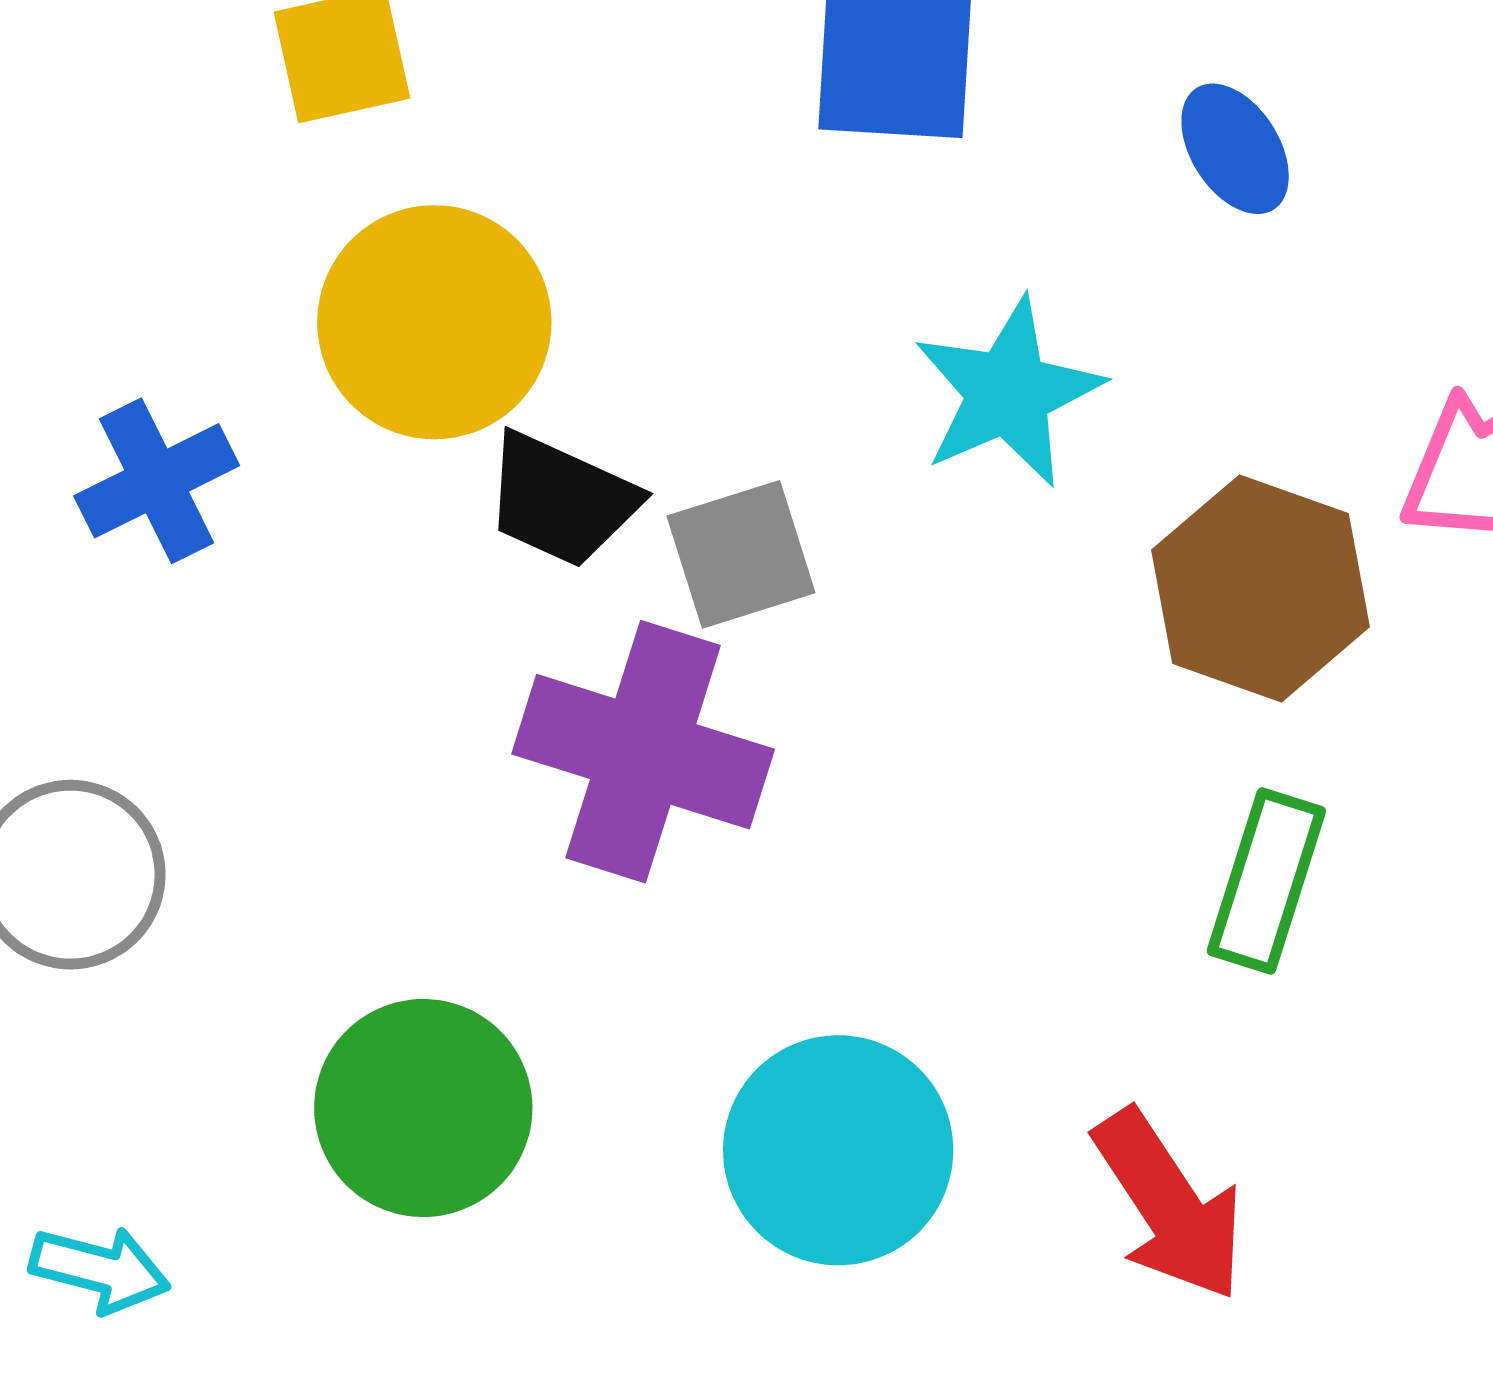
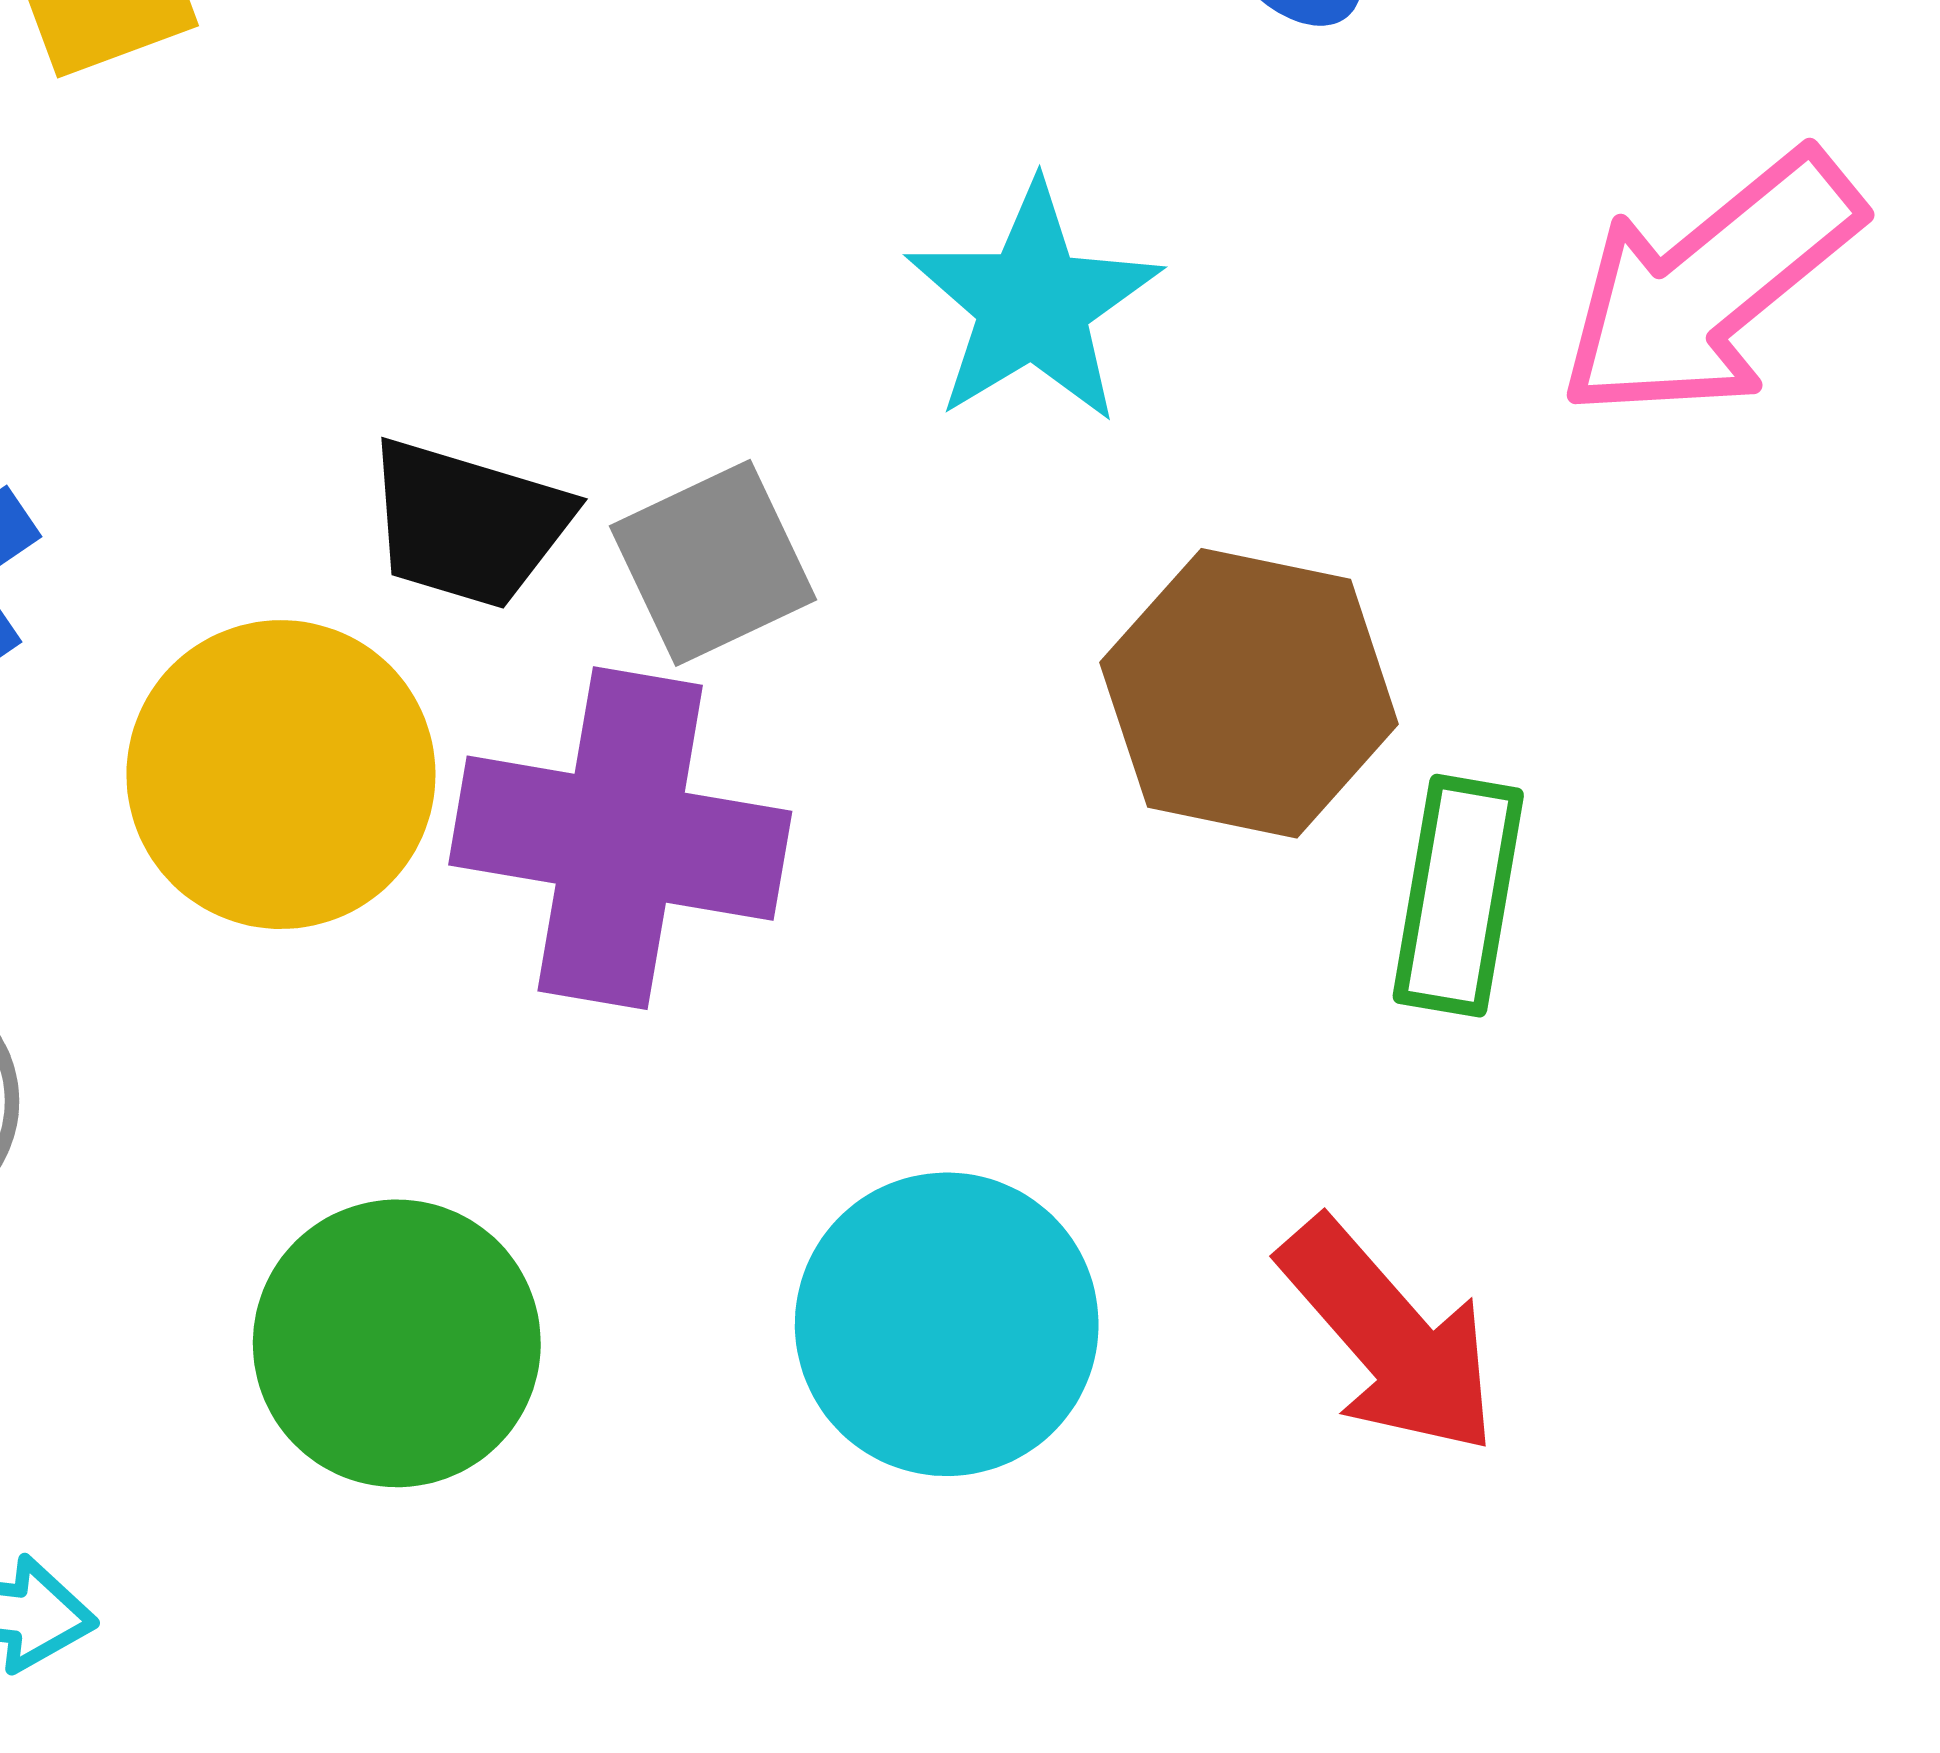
yellow circle: (434, 322) -> (281, 775), moved
brown hexagon: (1260, 588) -> (1249, 693), moved

